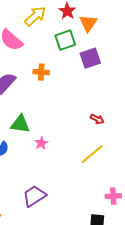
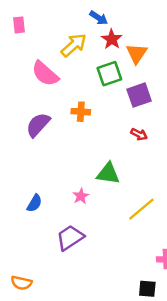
red arrow: (97, 119) -> (139, 134), moved
green triangle: (20, 124) -> (108, 173), moved
purple trapezoid: (34, 196) -> (70, 238), moved

